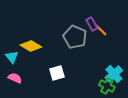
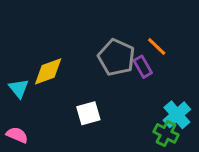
purple rectangle: (92, 24) -> (143, 67), moved
yellow diamond: (31, 46) -> (48, 71), turned -50
pink semicircle: (15, 78) -> (17, 135), moved

